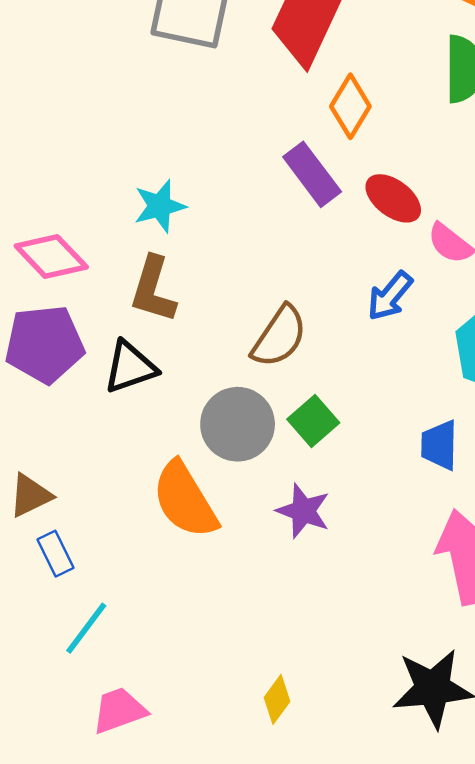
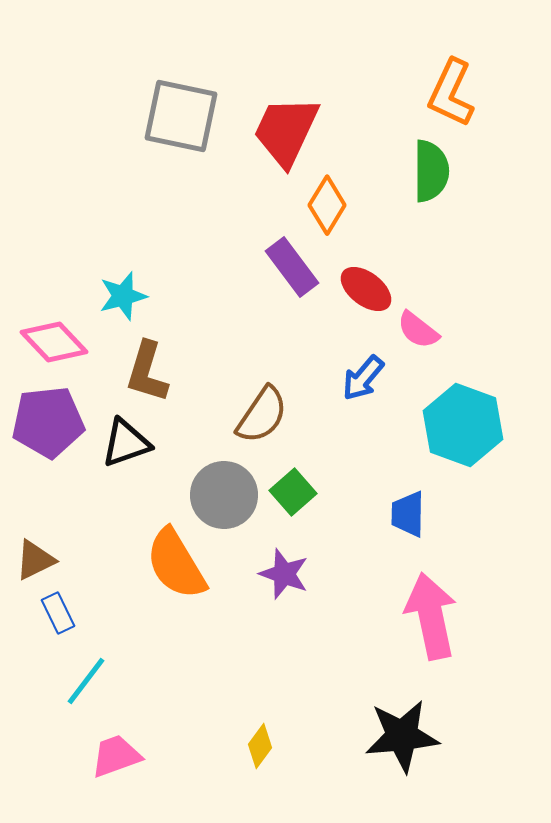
cyan star: (160, 206) -> (123, 296), moved

